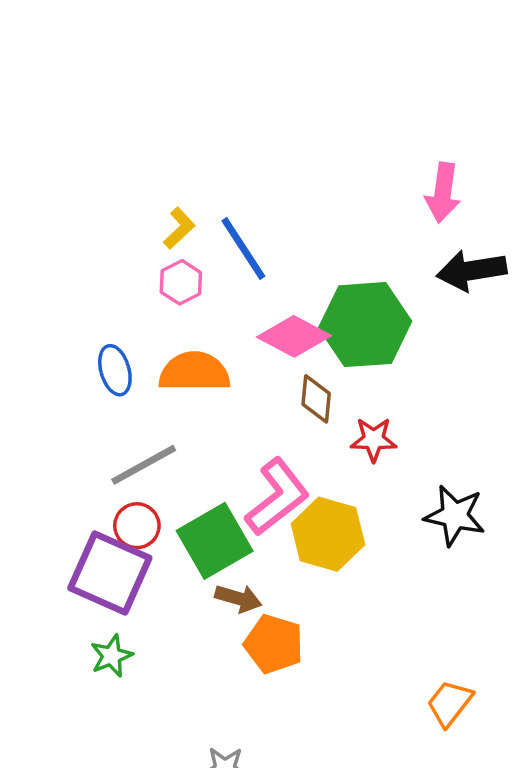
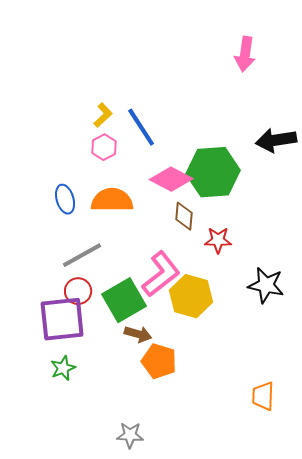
pink arrow: (443, 193) -> (245, 54), moved
purple square: (110, 573) -> (62, 319), turned -30
orange trapezoid: (450, 703) -> (263, 396), turned -36

